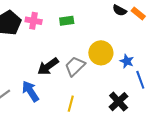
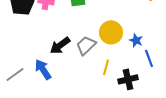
black cross: (119, 102) -> (128, 79), turned 30
yellow line: (71, 104) -> (106, 67), moved

